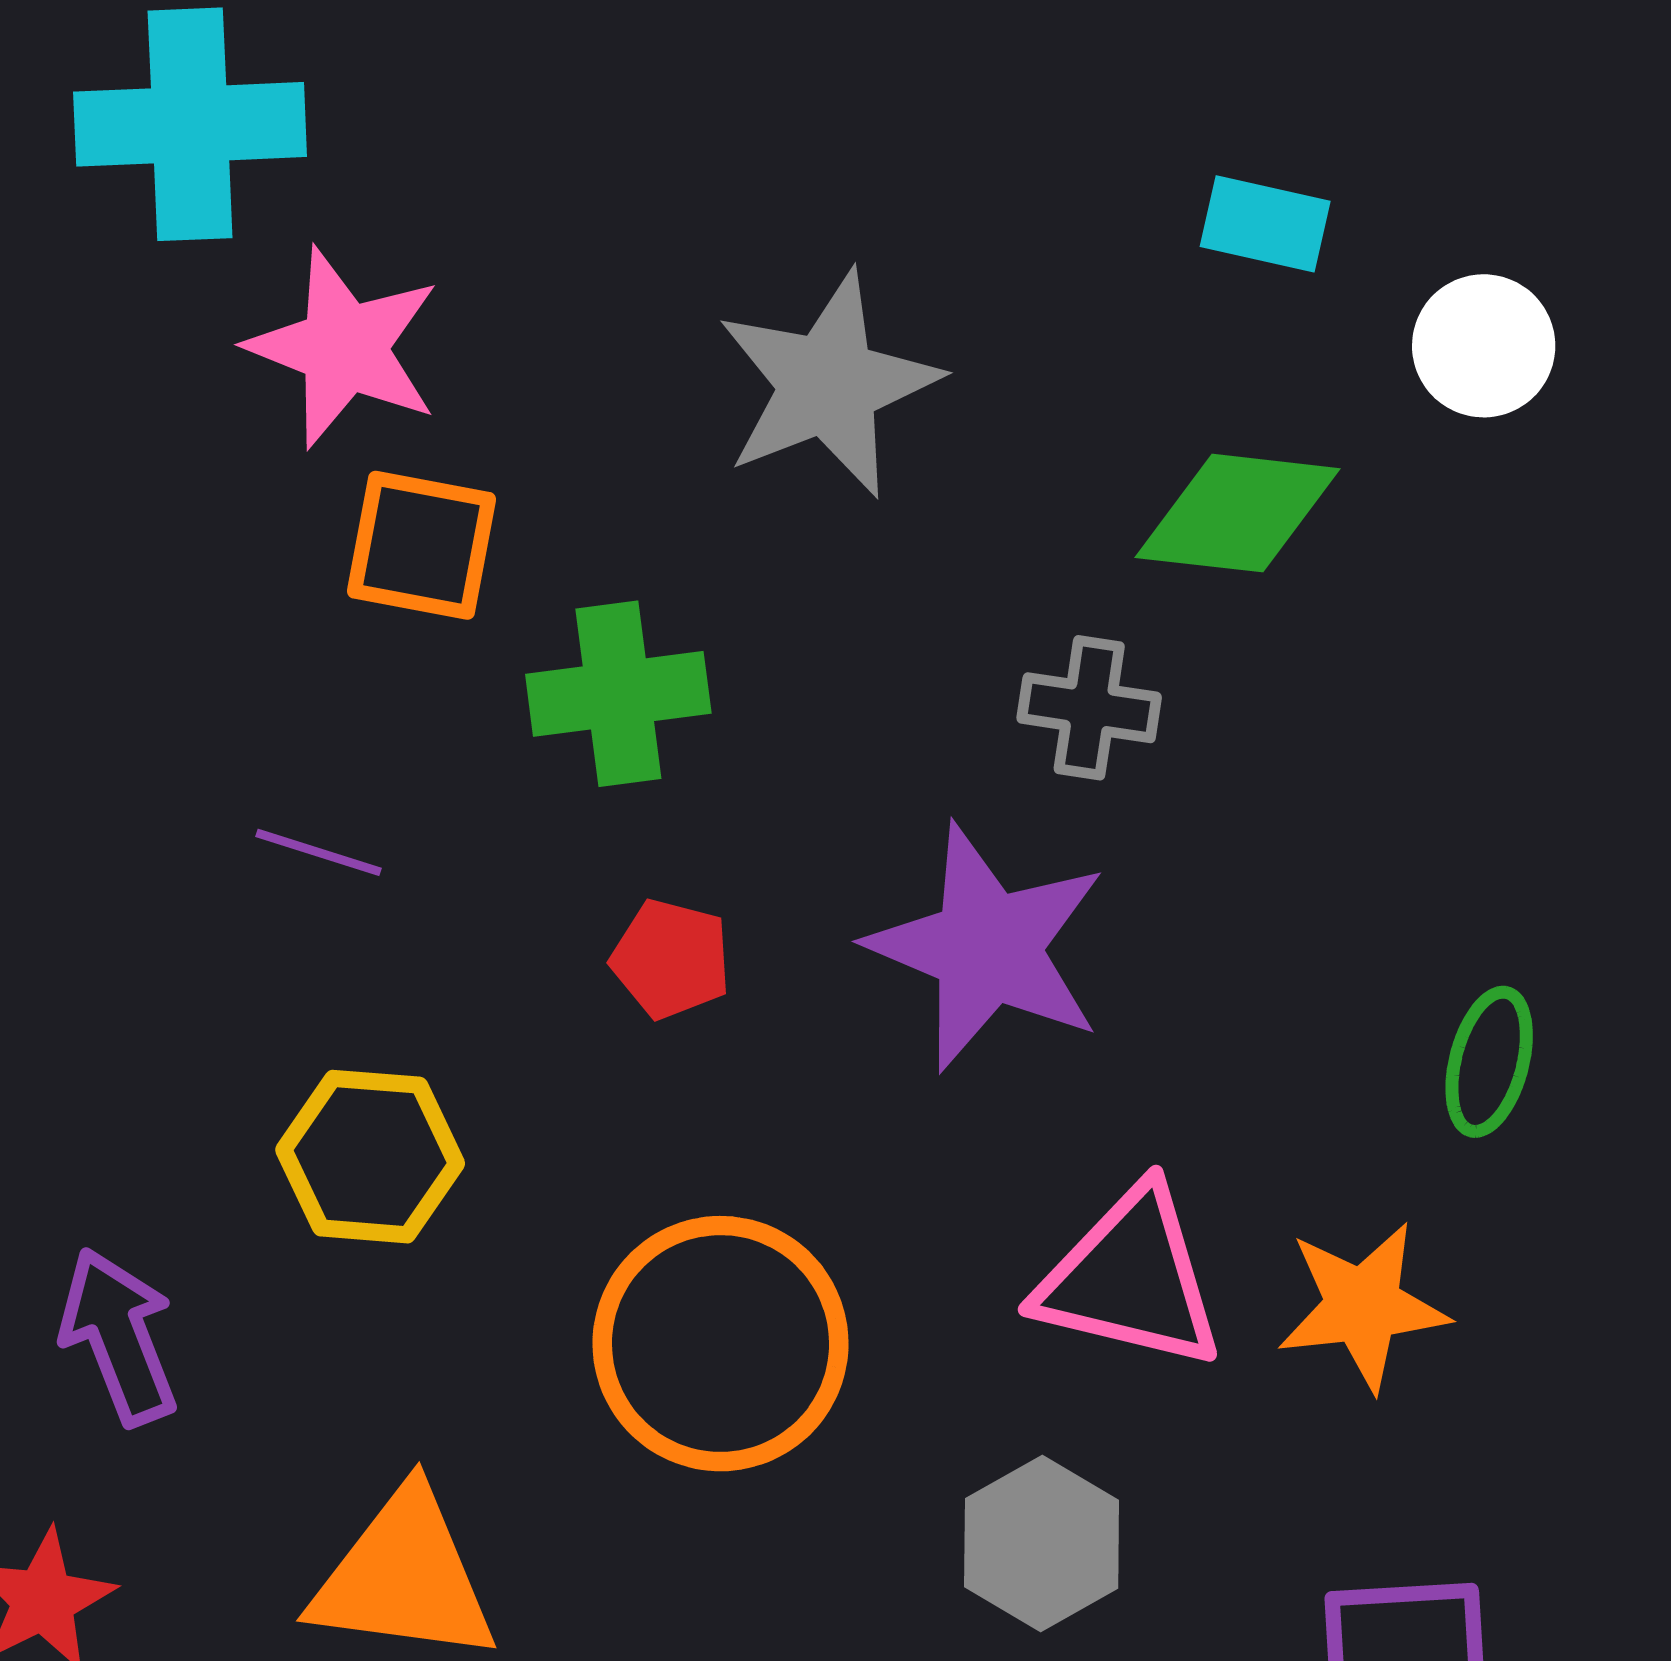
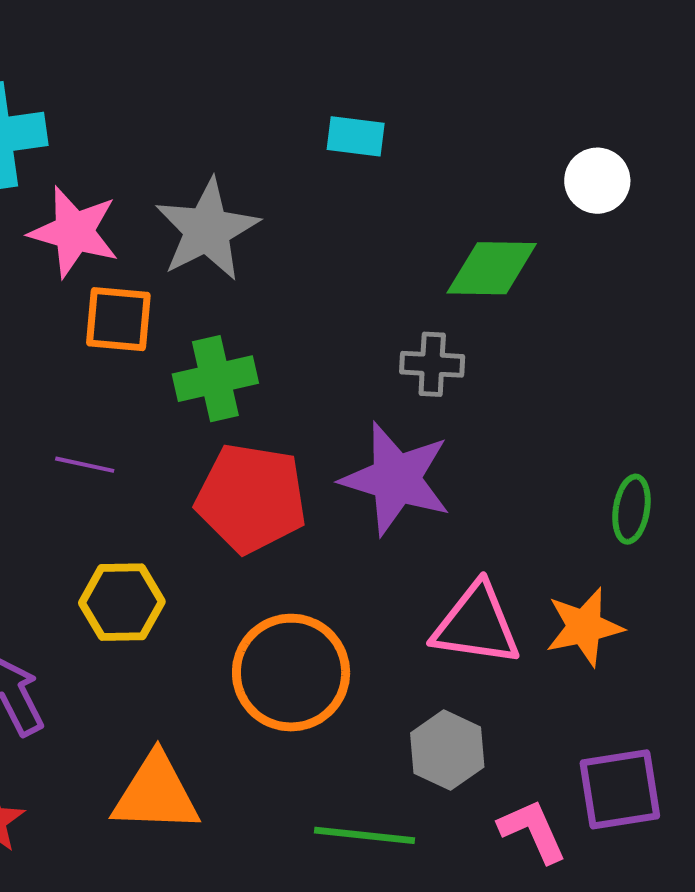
cyan rectangle: (1265, 224) -> (356, 136), moved
gray star: (828, 384) -> (207, 230), moved
red pentagon: (671, 959) -> (251, 498), size x2.0

